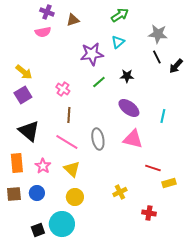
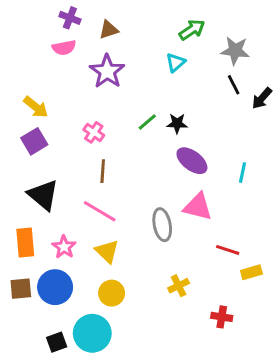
green arrow: (120, 15) -> (192, 30), moved
purple star: (92, 54) -> (107, 71), moved, turned -30
black star: (127, 76) -> (177, 123), moved
gray ellipse: (98, 139) -> (162, 225), moved
blue circle: (37, 193) -> (55, 287), size x1.5

